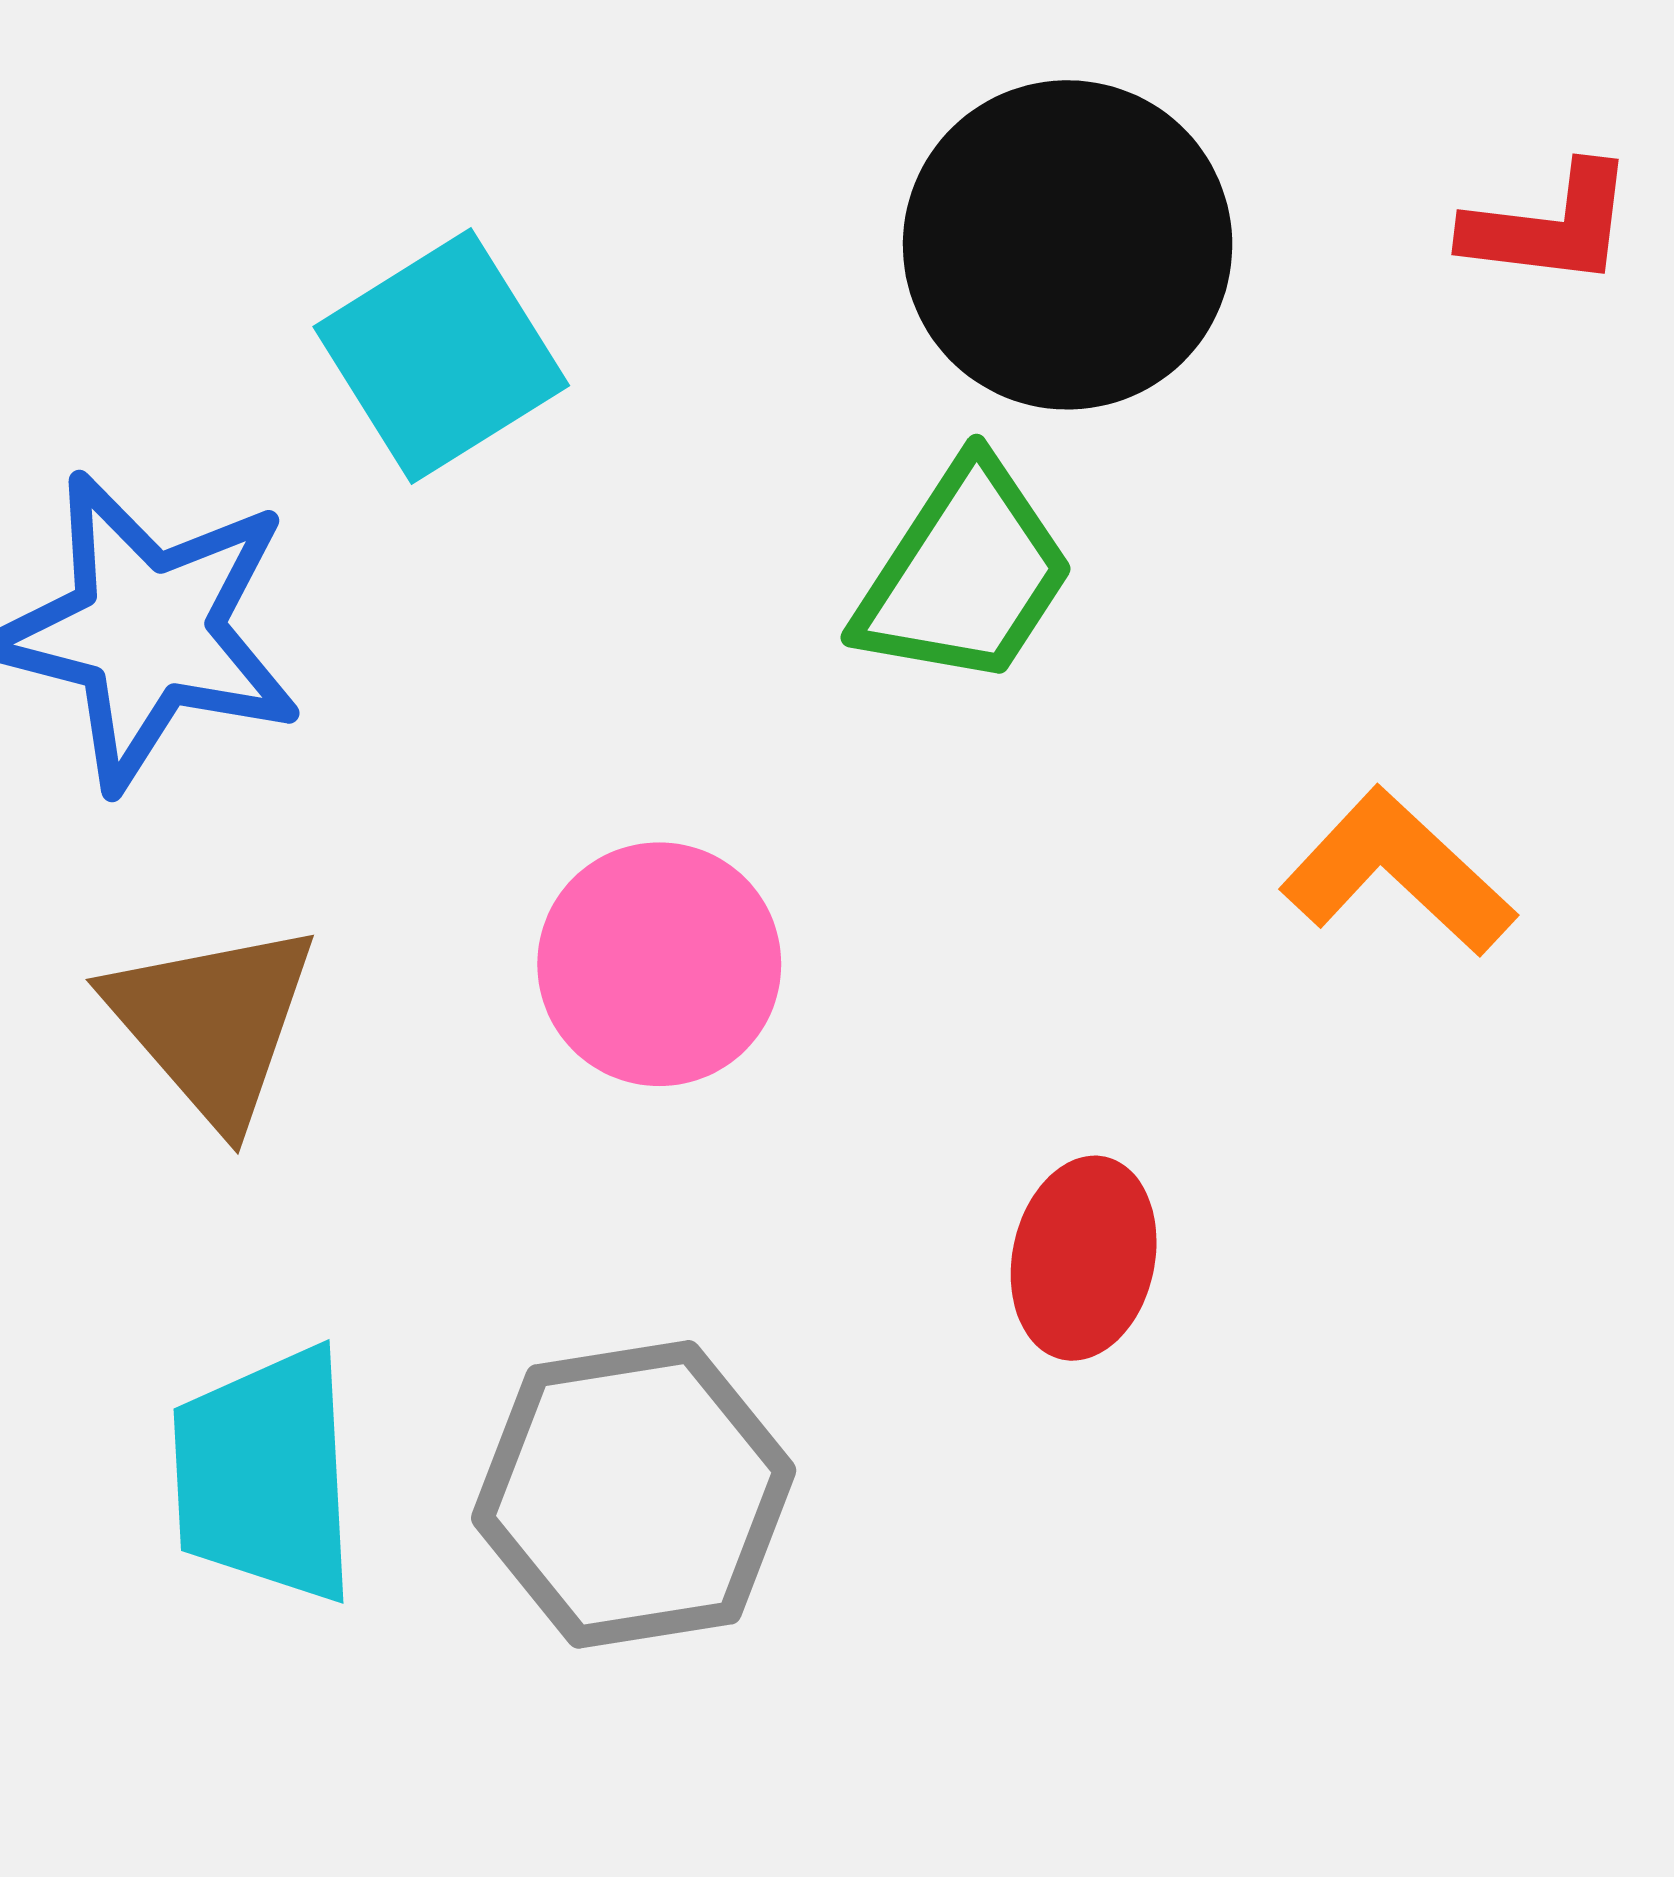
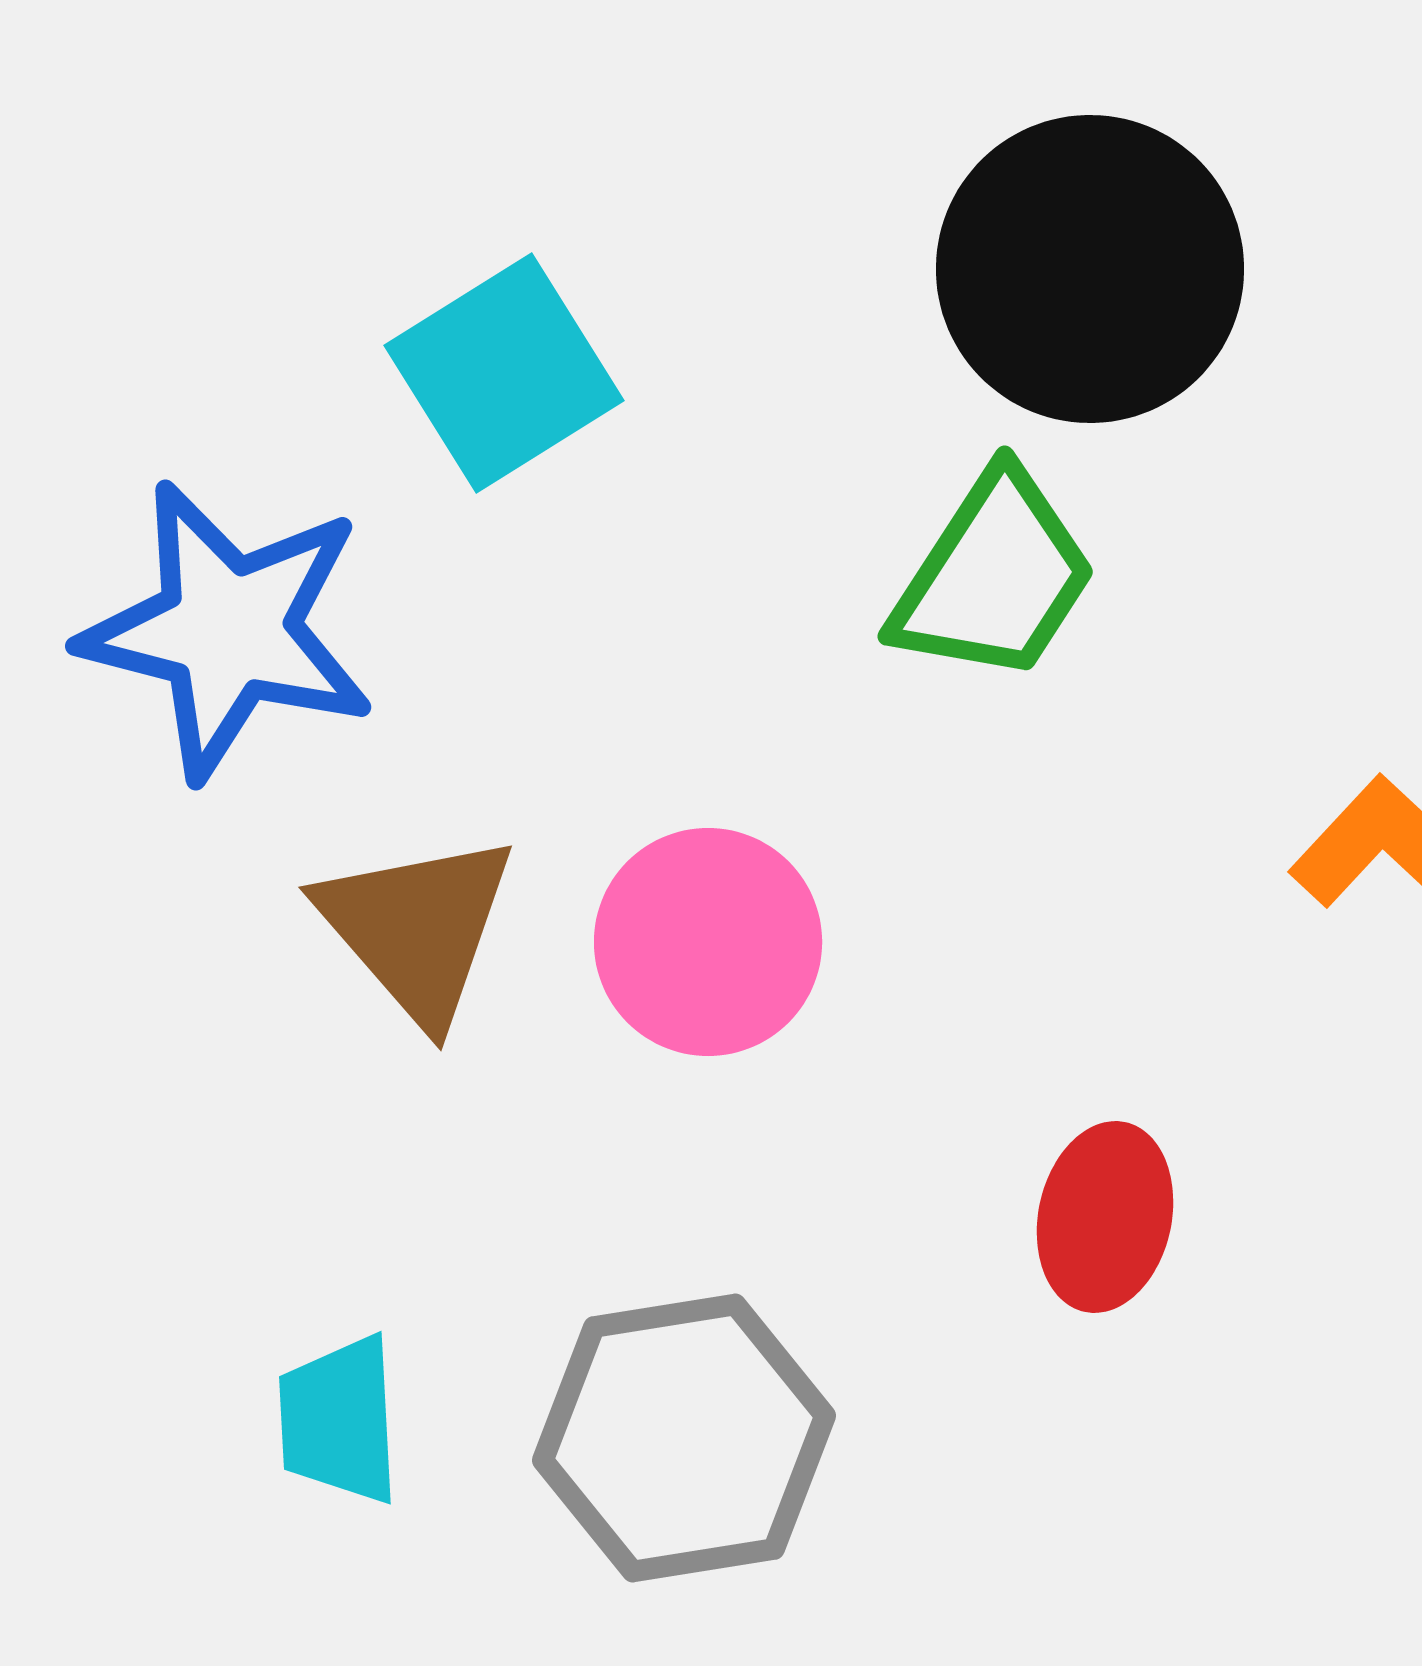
brown triangle: (213, 1023) -> (417, 928), moved
cyan trapezoid: (265, 1475) -> (339, 1420), size x0.7

